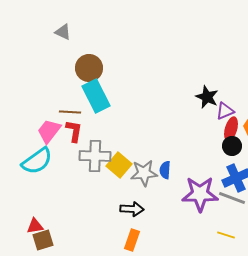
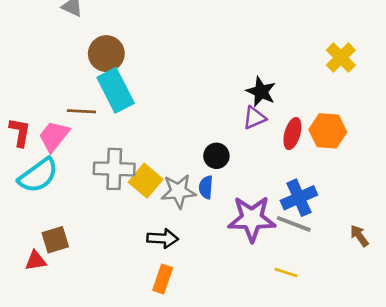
purple triangle: (225, 111) -> (254, 118), moved
red L-shape: (74, 131) -> (20, 132), moved
black circle: (232, 146) -> (216, 156), moved
brown square: (43, 240) -> (55, 240), moved

